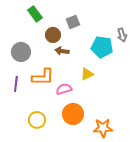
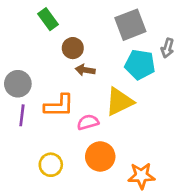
gray square: (73, 22) -> (130, 25), moved, size x1.6
gray arrow: (122, 35) -> (167, 48), turned 32
gray circle: (21, 52) -> (18, 84), moved
yellow triangle: (87, 74) -> (119, 102), size x1.6

